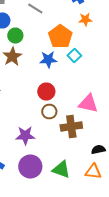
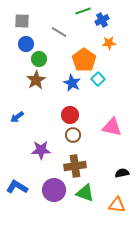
blue star: (48, 60) -> (72, 83), turned 30
brown cross: (71, 126) -> (75, 166), moved
purple star: (25, 136) -> (41, 150), moved
orange triangle: (93, 172) -> (117, 205), moved

